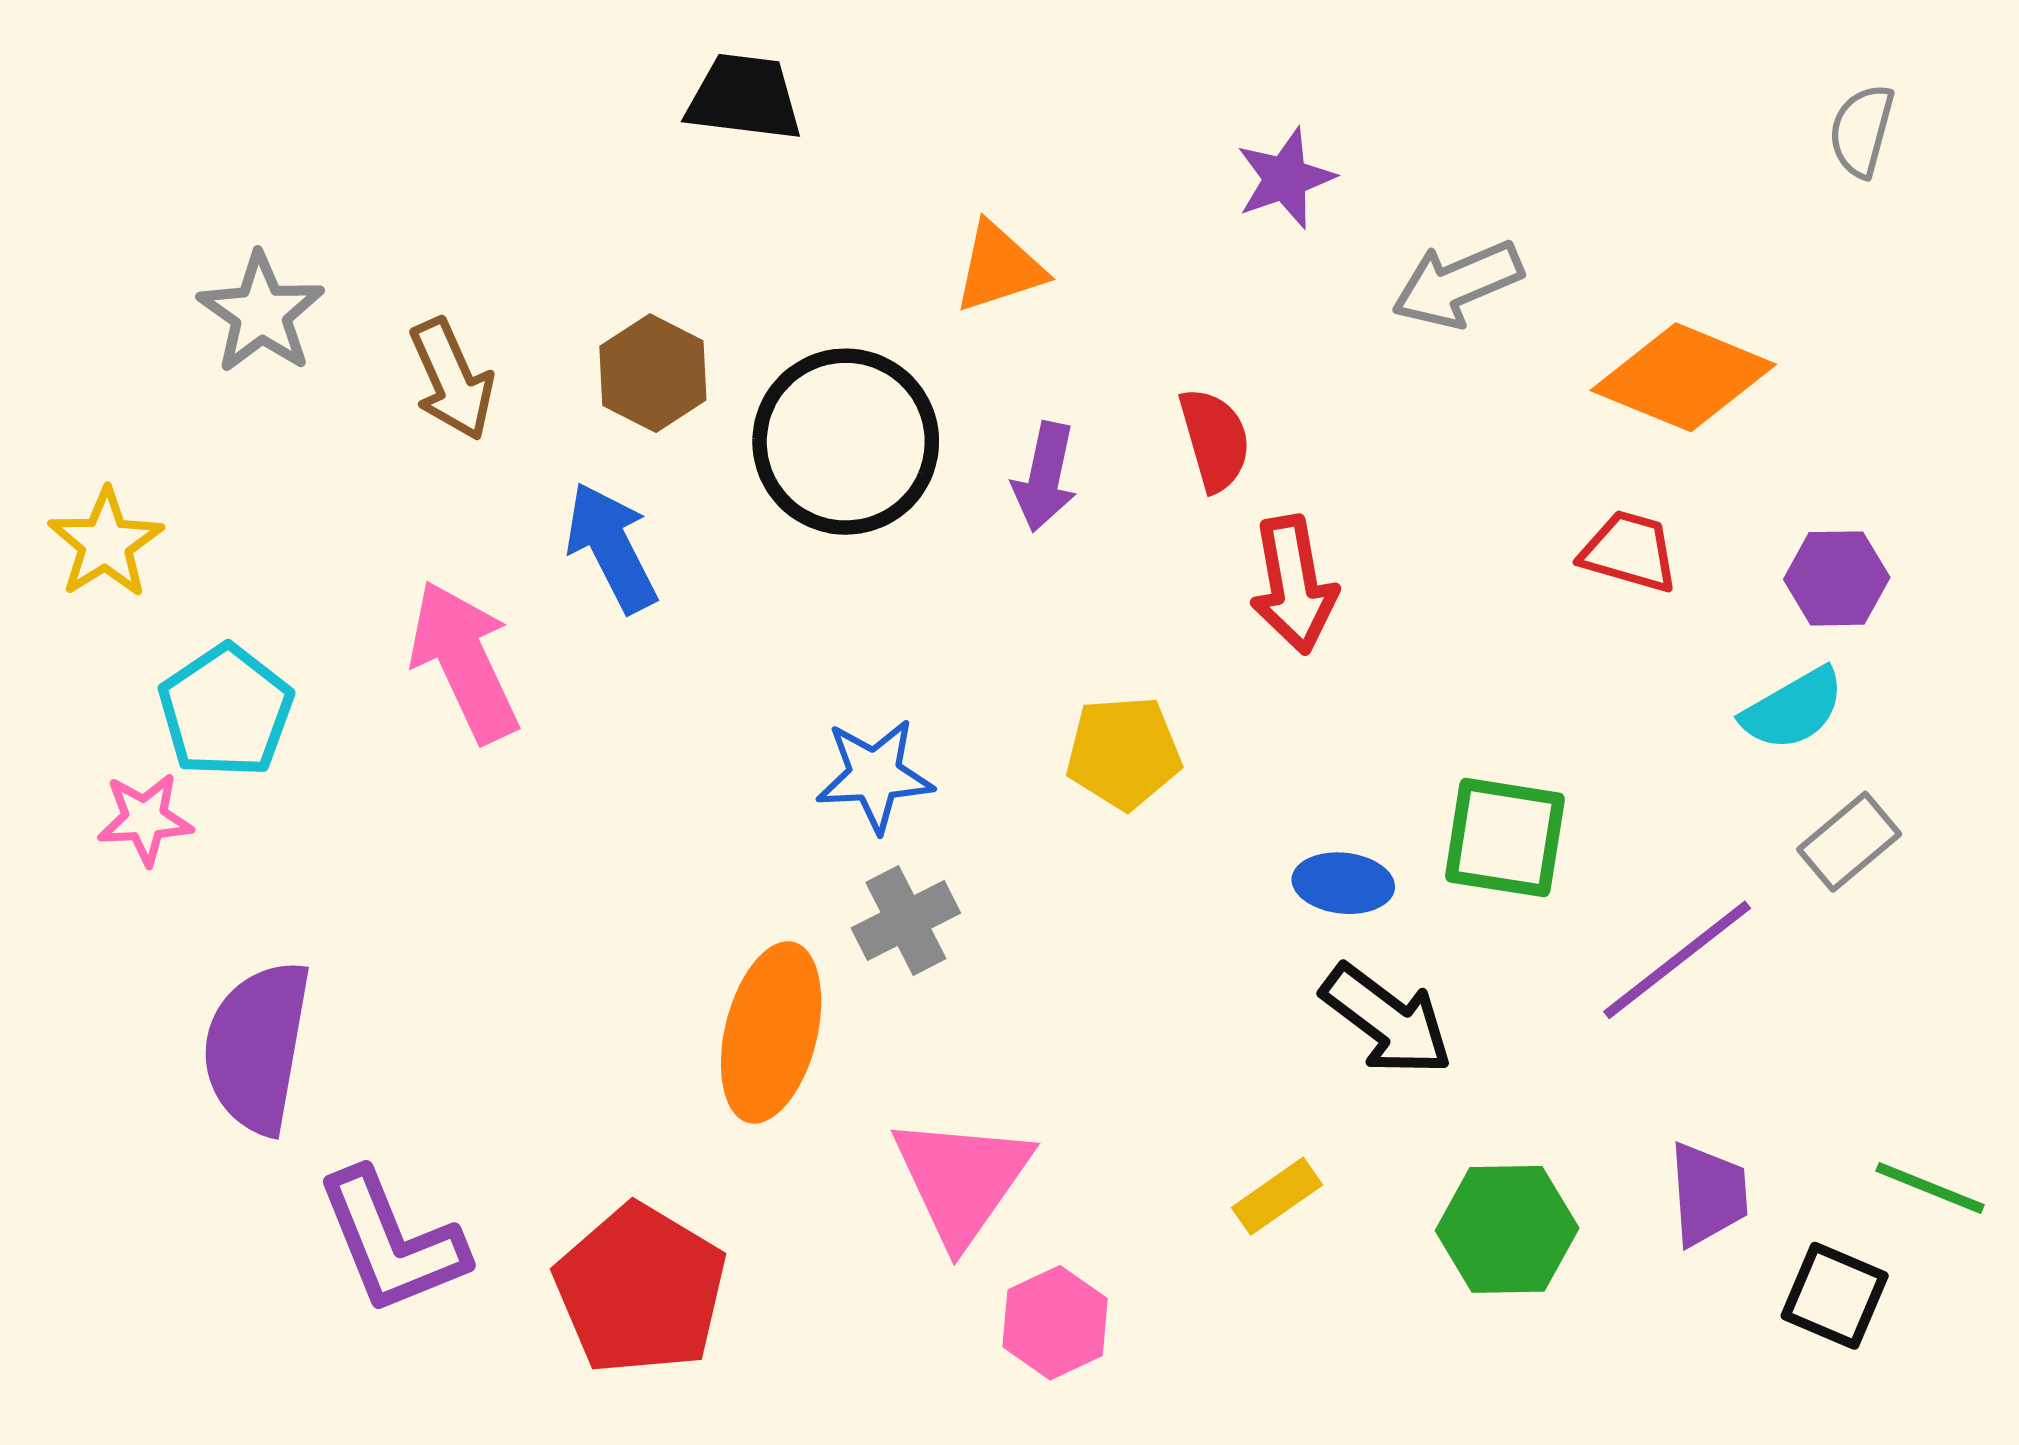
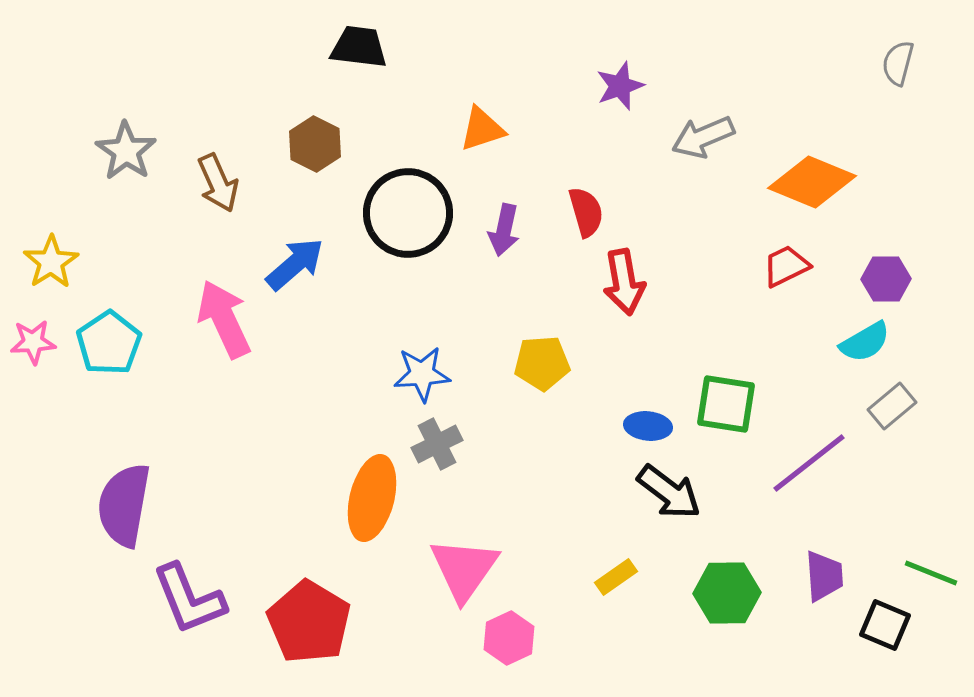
brown hexagon: (653, 373) -> (315, 144), moved
blue arrow: (611, 547) -> (295, 264), turned 76
red trapezoid: (1629, 551) -> (786, 266), turned -42
pink star: (145, 819) -> (33, 342), moved

